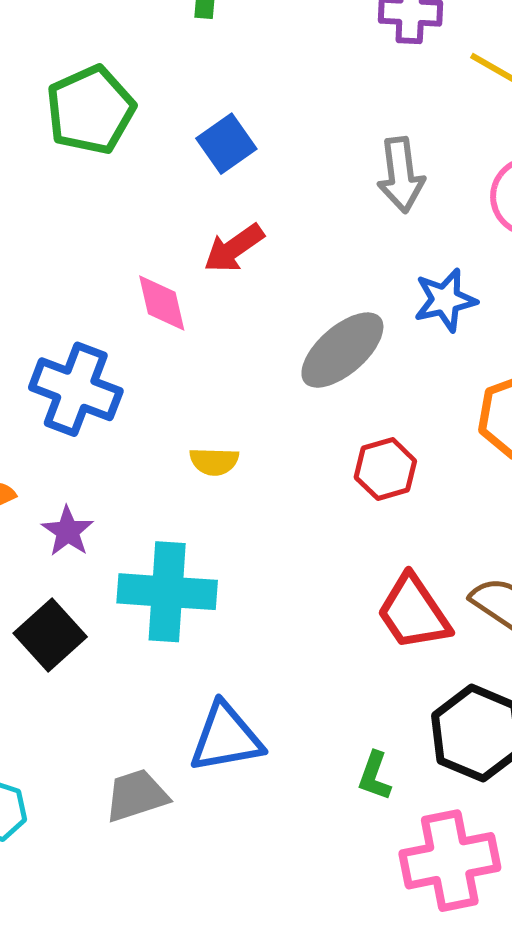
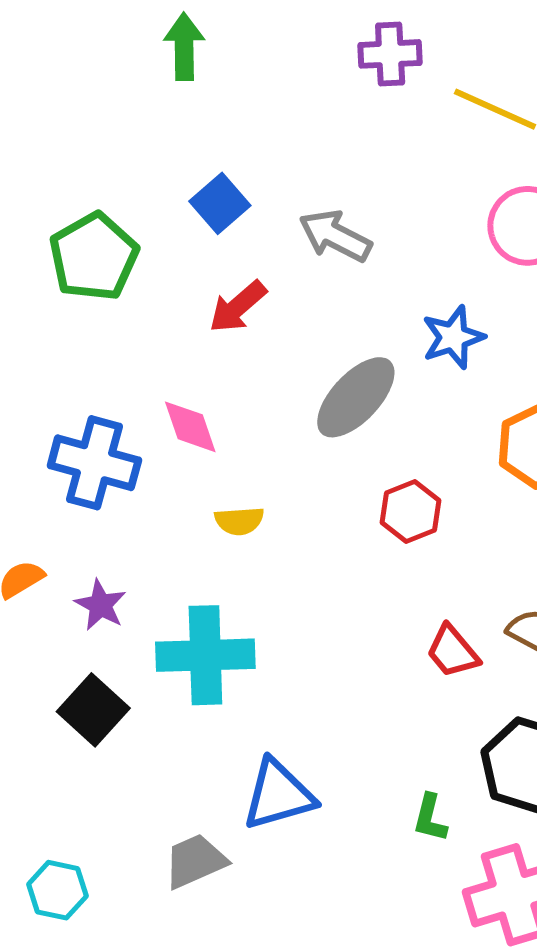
green pentagon: (90, 110) -> (94, 257), moved
gray arrow: (401, 175) -> (335, 236), moved, turned 130
pink diamond: (162, 303) -> (190, 427), moved
red trapezoid: (413, 612) -> (453, 651), size x0.7

